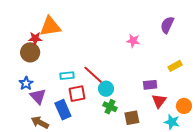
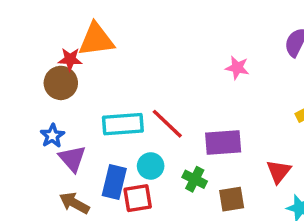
cyan rectangle: (67, 76) -> (123, 124), size x1.6
purple rectangle: (150, 85) -> (223, 142), moved, size x1.5
cyan circle: (106, 89) -> (151, 166), moved
red square: (77, 94) -> (138, 198), moved
blue rectangle: (63, 110) -> (114, 182), turned 36

